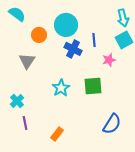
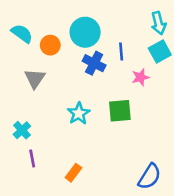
cyan semicircle: (17, 14) -> (22, 34), moved
blue semicircle: (112, 124) -> (150, 177), moved

